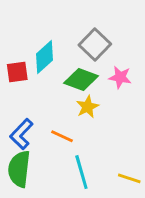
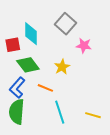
cyan diamond: (44, 57) -> (31, 34), turned -45
green diamond: (81, 79) -> (28, 65), moved, turned 35

